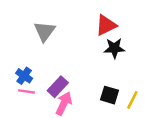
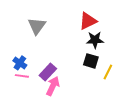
black square: (110, 95) -> (91, 61), moved
yellow line: (132, 100) -> (108, 72), moved

